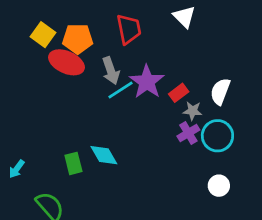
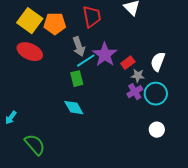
yellow square: (43, 35) -> (30, 21), size x1.4
red ellipse: (66, 62) -> (30, 52), moved
green rectangle: (73, 163) -> (77, 79), moved

